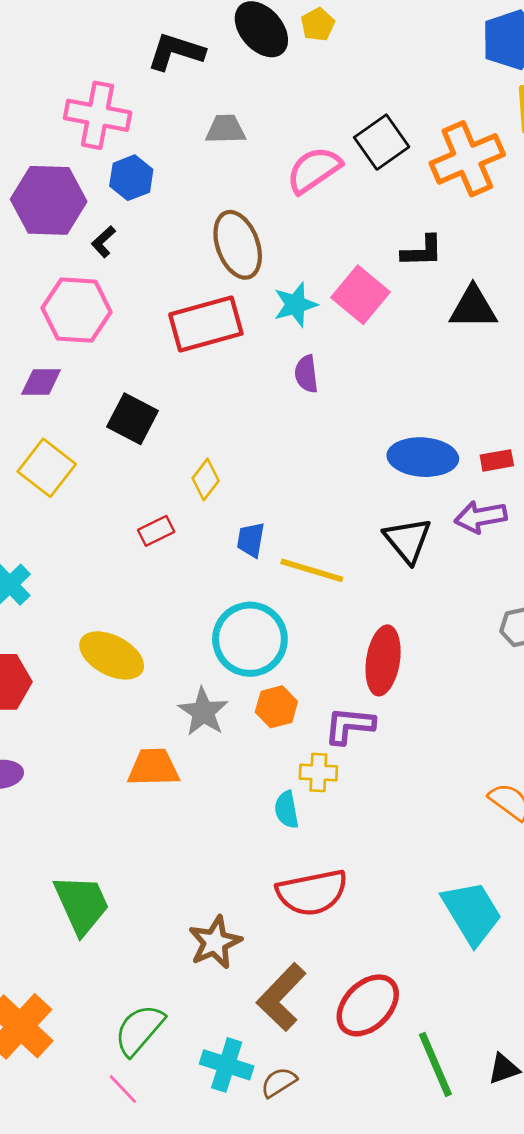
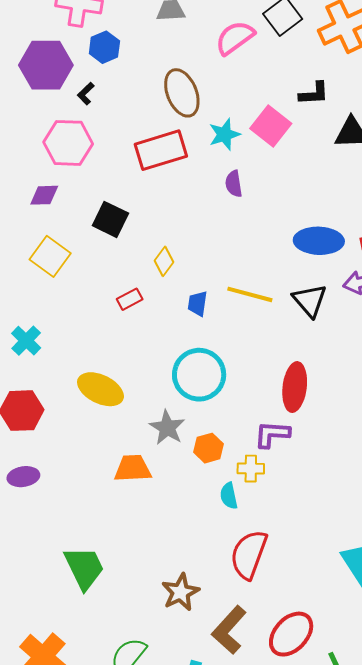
yellow line: (312, 570) -> (250, 294), moved
orange hexagon: (276, 707) -> (208, 448), moved
red semicircle: (312, 893) -> (249, 555), turned 123

